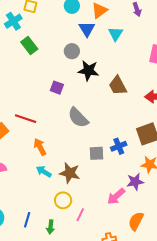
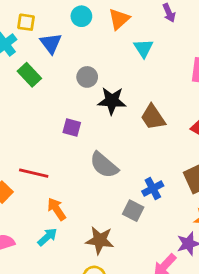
blue triangle: (87, 29) -> (51, 43), moved
blue cross: (119, 146) -> (153, 188), moved
gray square: (97, 153) -> (133, 211), turned 35
cyan arrow: (44, 172) -> (47, 237), moved, turned 112

